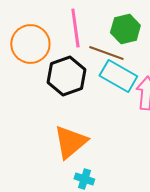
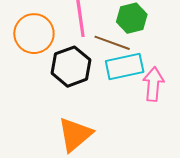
cyan rectangle: (118, 76) -> (125, 67), turned -42

